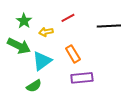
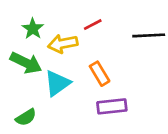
yellow arrow: (46, 32) -> (63, 44), size x1.5
green semicircle: (34, 86) -> (26, 117), moved

